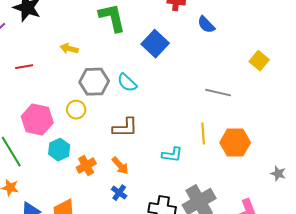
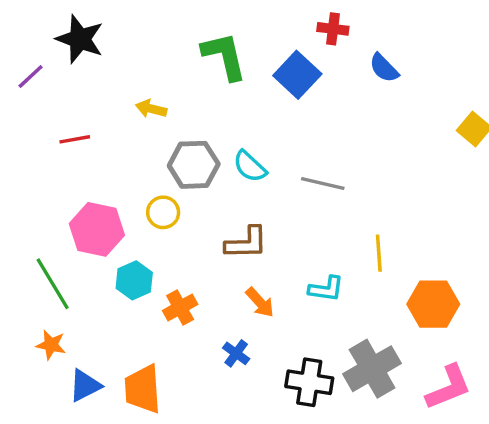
blue square: (155, 44) -> (297, 75), moved
gray line: (218, 93) -> (323, 183), moved
orange hexagon: (235, 143) -> (433, 304), moved
orange arrow: (120, 166) -> (260, 302), moved

